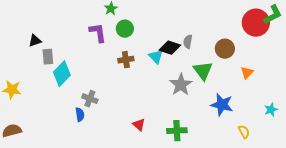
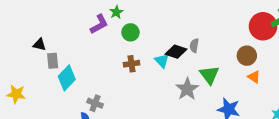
purple L-shape: (98, 33) -> (99, 24), moved, turned 70
black triangle: (35, 41) -> (39, 45), turned 32
brown circle: (225, 49) -> (247, 56), moved
orange triangle: (247, 73) -> (254, 77), turned -40

